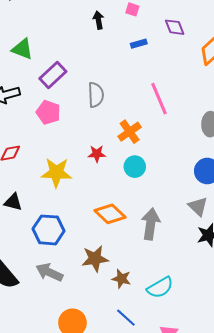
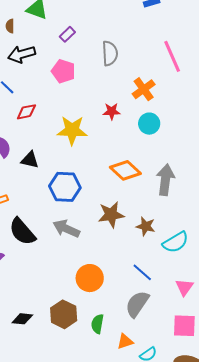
purple rectangle: (53, 75) -> (67, 34), size x0.6
brown star: (121, 279) -> (146, 226), moved

